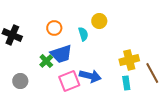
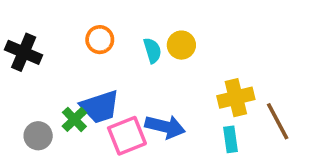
yellow circle: (99, 21) -> (181, 45), moved
blue trapezoid: (61, 54) -> (100, 107), moved
green cross: (46, 61) -> (74, 119), moved

